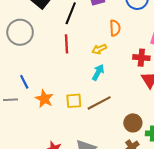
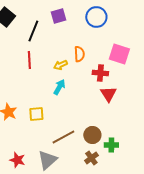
orange semicircle: (115, 28) -> (79, 54), moved
brown line: (99, 103) -> (63, 137), moved

